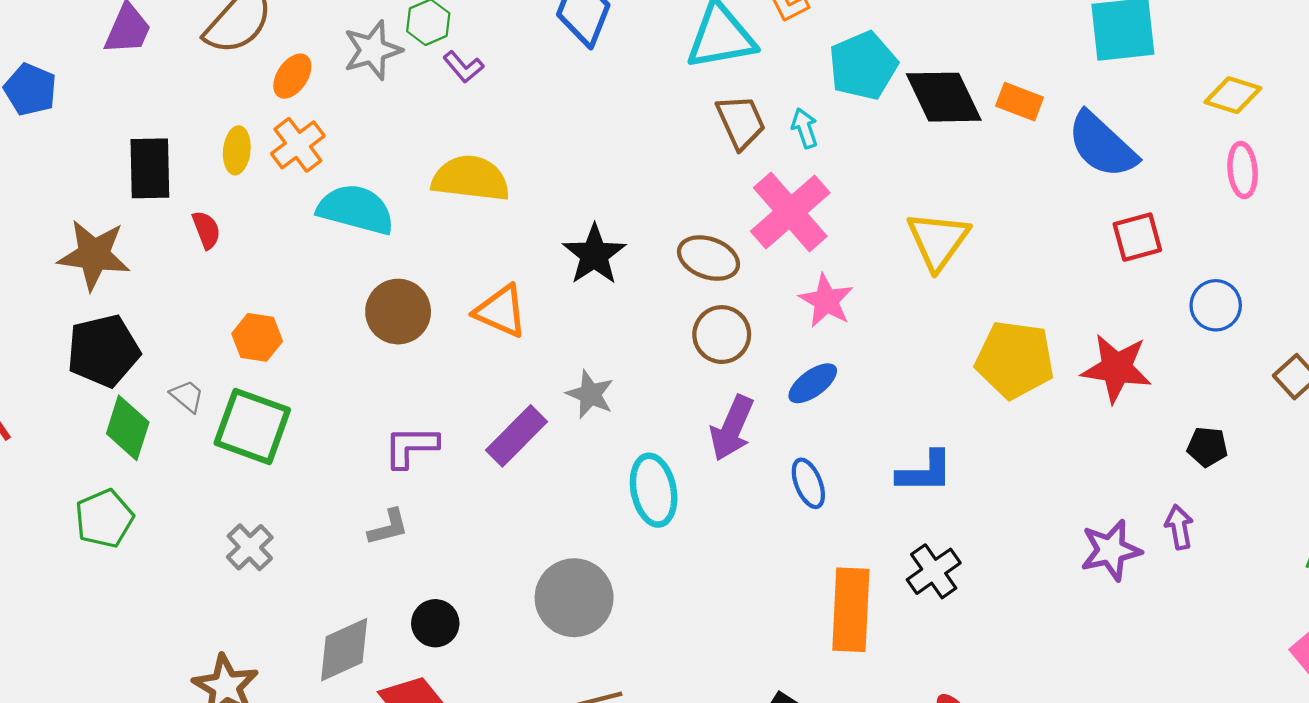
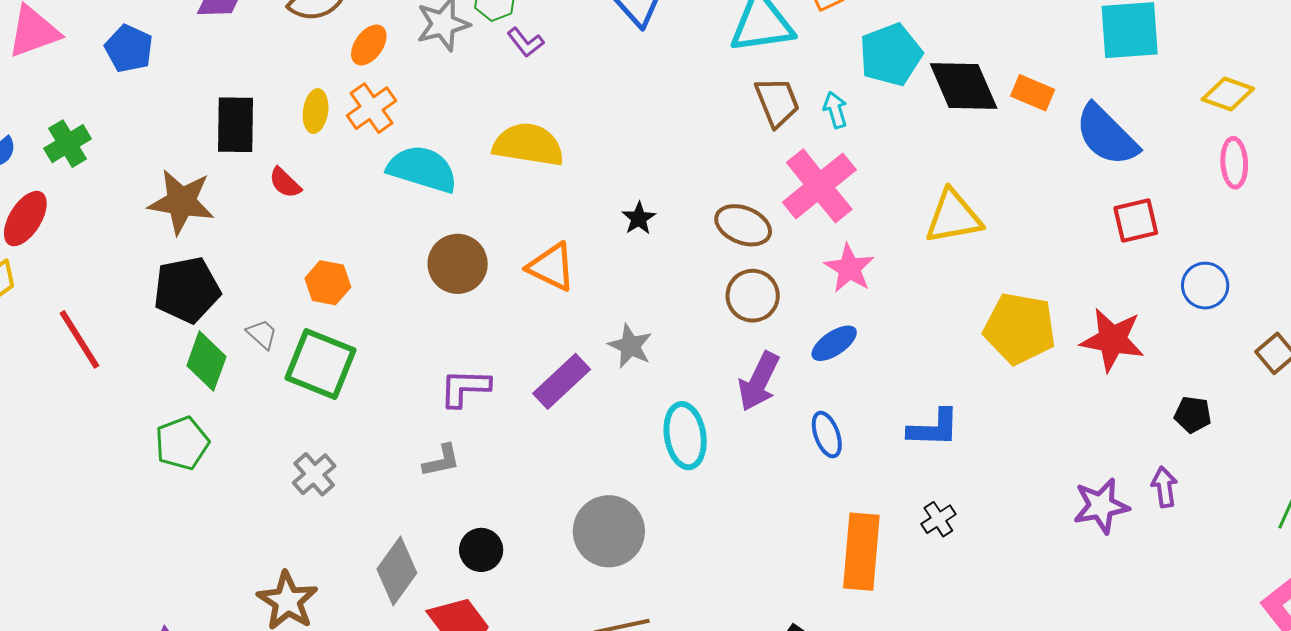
red semicircle: (206, 230) -> (285, 183), turned 153
yellow triangle: (938, 240) -> (953, 217), turned 42
black star: (594, 255) -> (639, 218), size x0.6
black cross: (934, 571) -> (938, 519), size x0.7
gray diamond: (344, 650) -> (397, 571), turned -32

